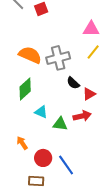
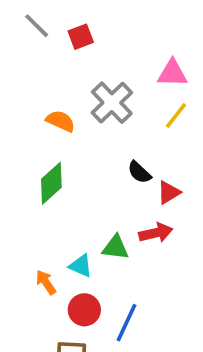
orange semicircle: (30, 55) -> (60, 121), size x0.7
gray cross: (58, 58) -> (112, 103), moved, turned -30
cyan triangle: (41, 112) -> (81, 266), moved
blue line: (66, 165) -> (126, 323), turned 60

